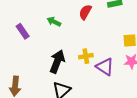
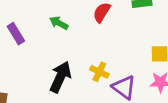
yellow cross: (86, 56) -> (99, 72), turned 32

